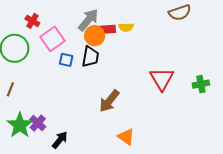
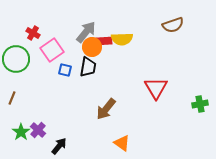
yellow semicircle: (126, 27) -> (122, 39), size x1.5
green cross: (201, 84) -> (200, 104), moved
green star: (20, 125) -> (21, 132), size x0.7

